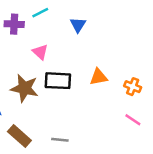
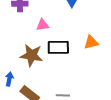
pink triangle: (40, 52) -> (43, 25), turned -48

